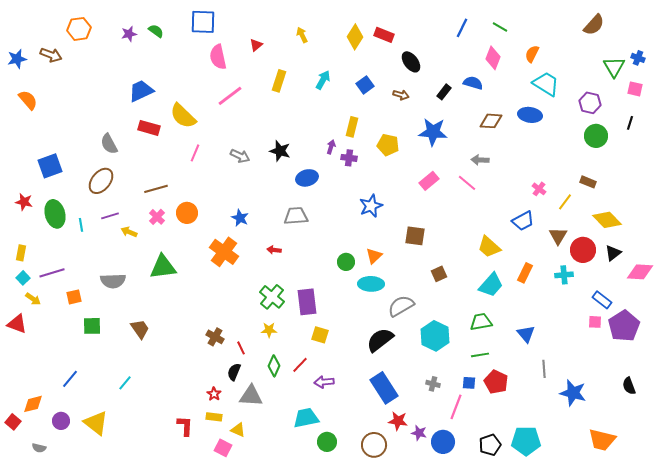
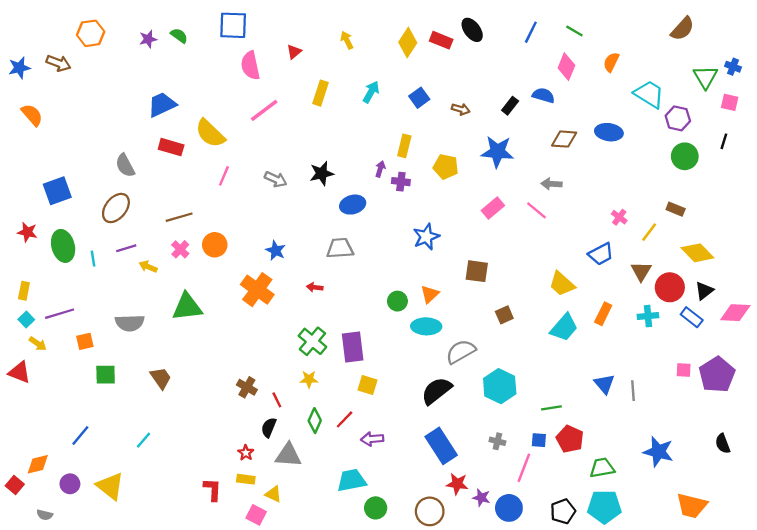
black ellipse: (411, 62) -> (472, 30), moved
cyan trapezoid: (546, 84) -> (649, 94), moved
black star: (280, 151) -> (322, 174), turned -30
blue rectangle: (602, 300) -> (692, 317), moved
green trapezoid: (481, 322) -> (602, 468), moved
gray line: (544, 369) -> (633, 391), moved

